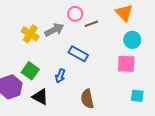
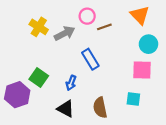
yellow cross: (30, 34) -> (39, 27), moved
blue rectangle: (78, 54) -> (90, 59), turned 30
cyan square: (137, 96) -> (133, 99), moved
black triangle: (40, 97) -> (66, 109), moved

